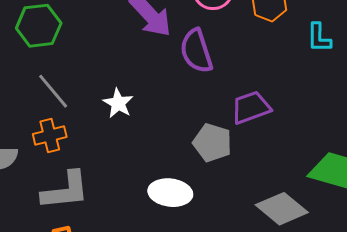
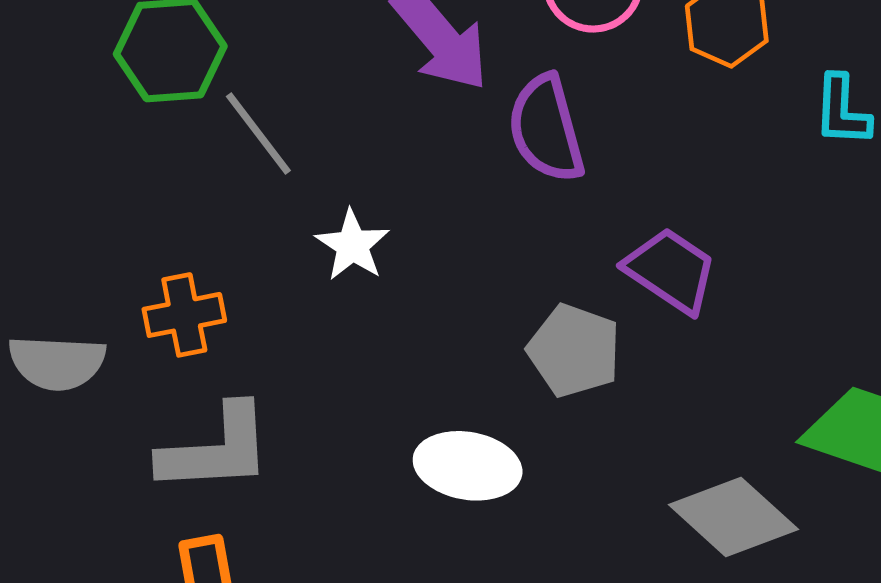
gray line: (53, 91) -> (258, 133), moved
purple trapezoid: (251, 107) -> (671, 270), turned 51

